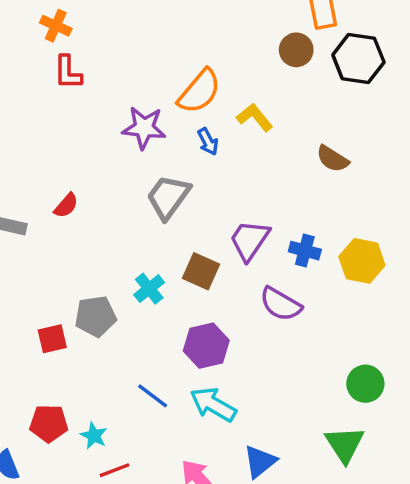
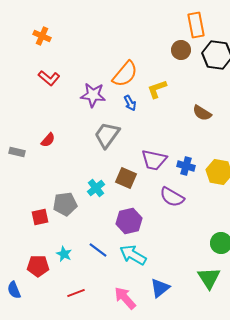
red L-shape: (68, 72) -> (49, 78), moved, turned -50
yellow L-shape: (255, 117) -> (157, 89), turned -70
purple trapezoid: (249, 240) -> (154, 160), turned -112
cyan star: (94, 436) -> (64, 254), moved

